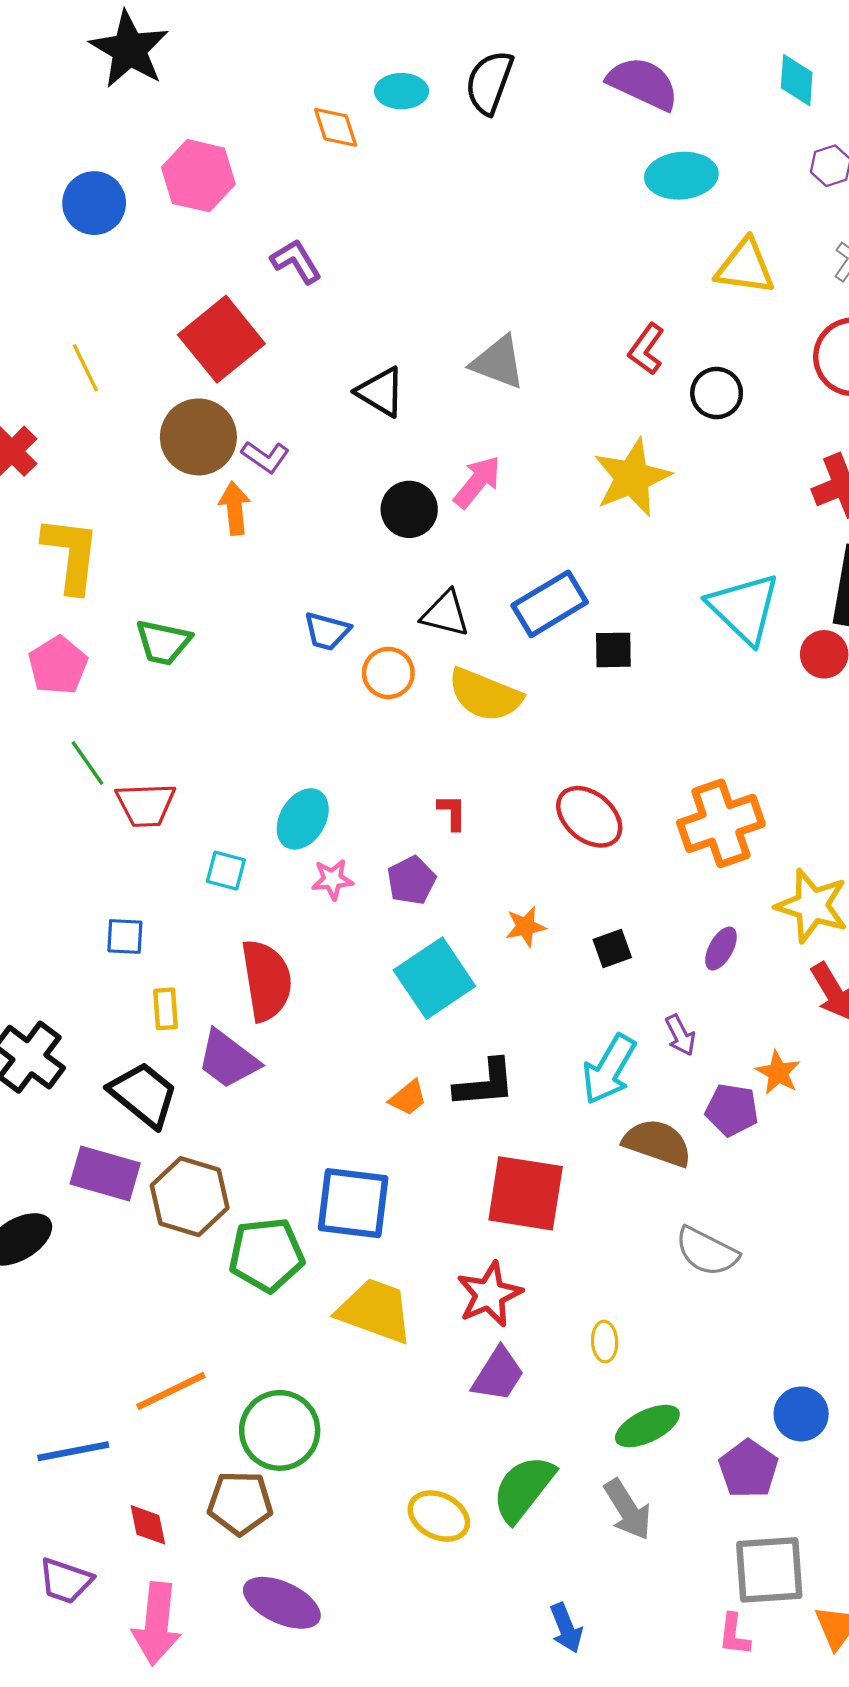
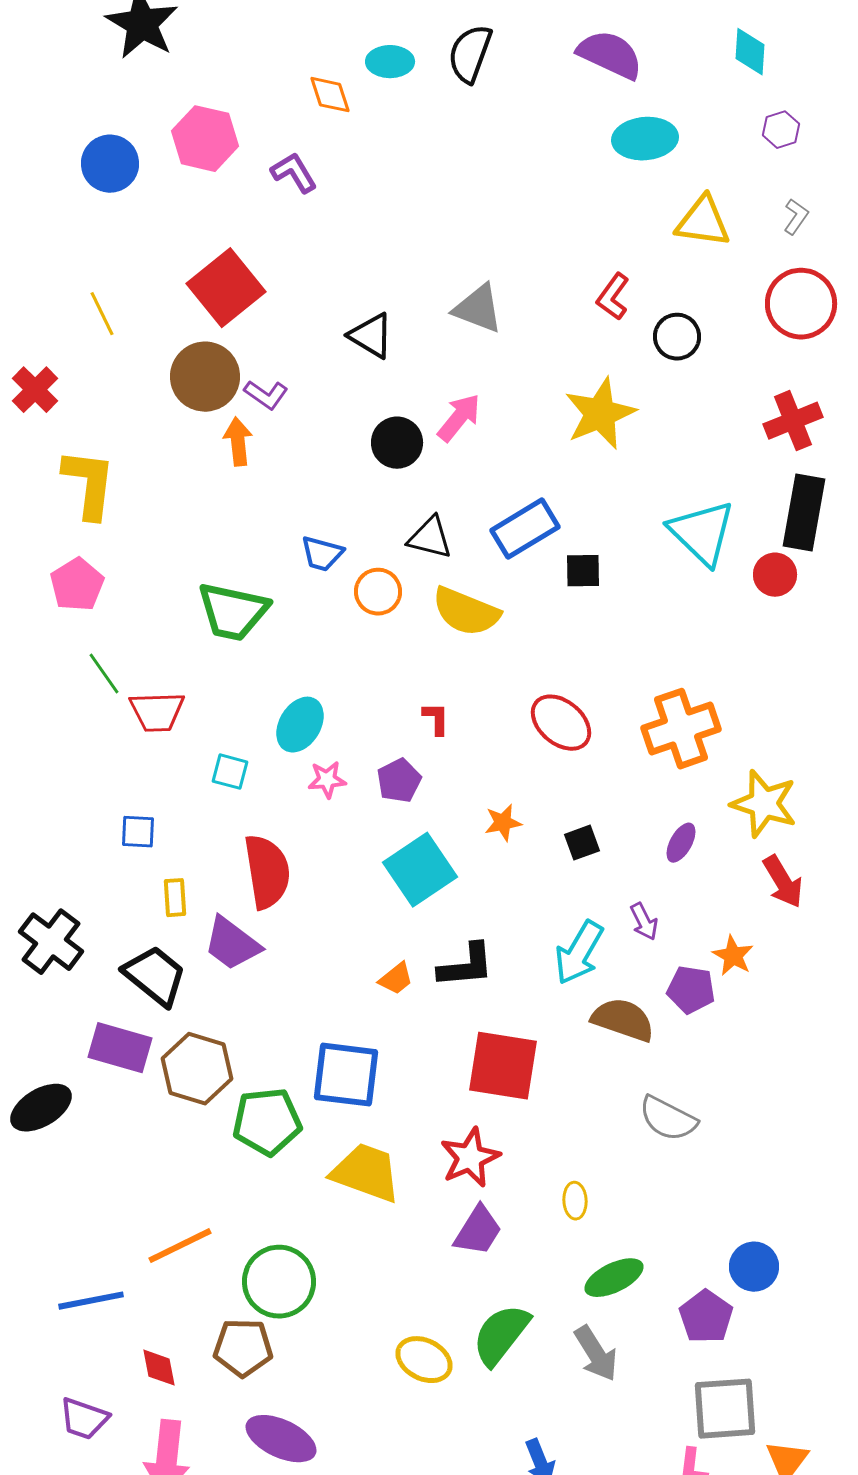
purple L-shape: (296, 261) -> (294, 173), moved
green trapezoid: (163, 642) -> (233, 612), moved, size x1.4

